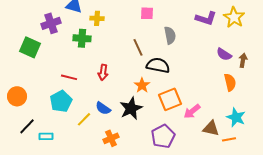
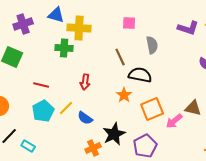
yellow cross: (97, 18) -> (79, 28), size x1.6
purple cross: (51, 23) -> (23, 24), moved
red line: (69, 77) -> (41, 85), moved
black star: (131, 108) -> (114, 134), moved
yellow line: (84, 119) -> (66, 108), moved
brown triangle: (211, 128) -> (193, 108), moved
cyan rectangle: (46, 136) -> (28, 146), turned 32

